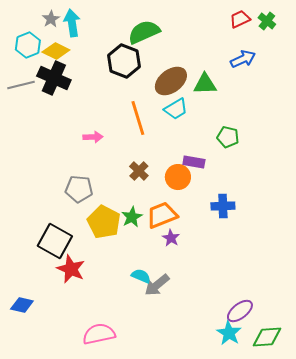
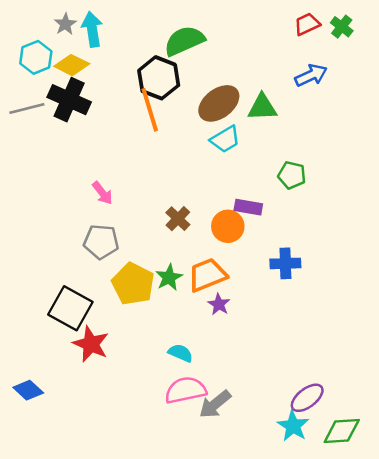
orange line: (138, 118) -> (150, 110), moved
pink arrow: (93, 137) -> (102, 193), moved, turned 54
gray arrow: (157, 285) -> (215, 404), moved
blue diamond: (22, 305) -> (28, 390), turned 30
pink semicircle: (99, 334) -> (186, 390), moved

